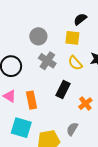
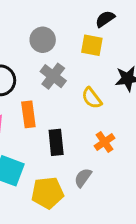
yellow semicircle: (75, 63) -> (92, 98), moved
black rectangle: (63, 90) -> (56, 142), moved, turned -36
orange rectangle: (31, 100) -> (28, 114), moved

